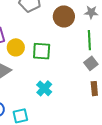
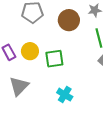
yellow circle: (16, 47) -> (30, 51), moved

